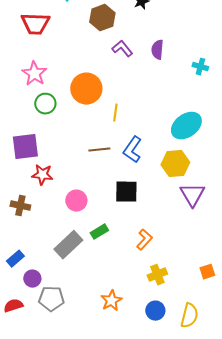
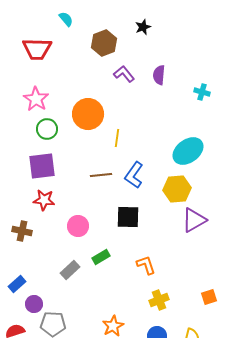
purple square: (25, 147) -> (42, 166), moved
purple triangle: (192, 195) -> (194, 220), turned 32
orange L-shape: (144, 240) -> (146, 265), turned -60
gray rectangle: (68, 245) -> (70, 270), size x0.7

